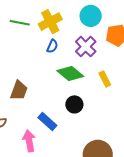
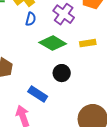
yellow rectangle: (105, 79) -> (88, 43), turned -63

